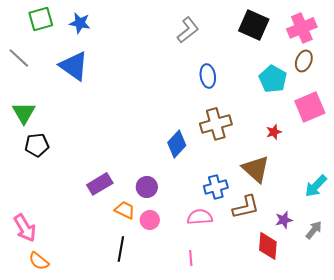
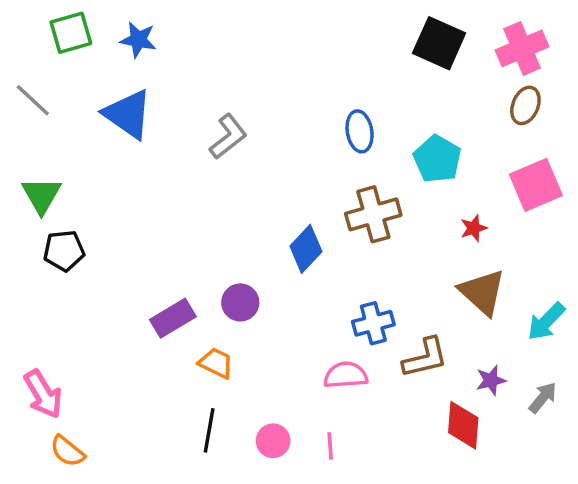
gray L-shape: (188, 30) -> (228, 137), moved
cyan pentagon: (273, 79) -> (437, 159), moved
brown triangle: (256, 169) -> (482, 292), moved
purple circle: (147, 187) -> (240, 302), moved
pink circle: (150, 220) -> (273, 441), moved

